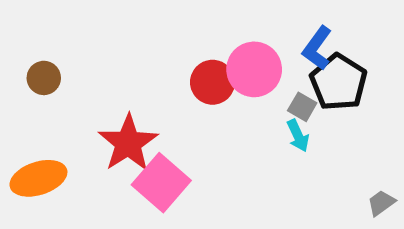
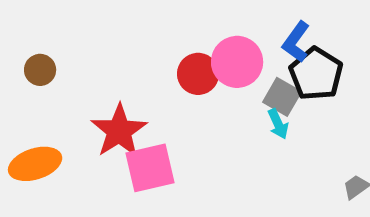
gray square: (302, 107) -> (282, 97), size x1.4
pink square: (161, 183) -> (150, 168), turned 36

